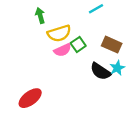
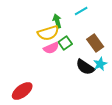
green arrow: (40, 15) -> (57, 21), moved
brown rectangle: (112, 45) -> (95, 43), turned 30

